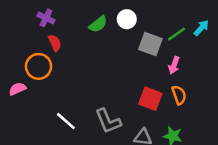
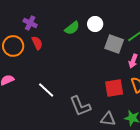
orange circle: (39, 66) -> (13, 46), moved
red square: (150, 99) -> (114, 88), turned -30
white line: (66, 121) -> (46, 90), moved

